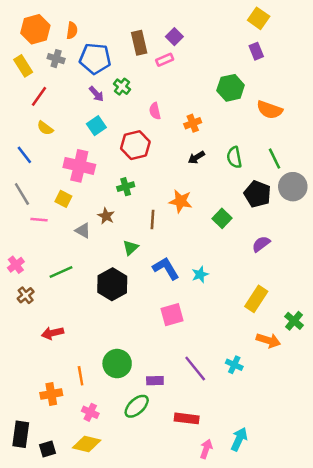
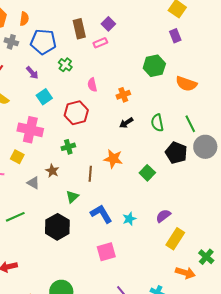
purple arrow: (96, 94) -> (32, 73), moved
purple semicircle: (261, 244) -> (163, 216), moved

